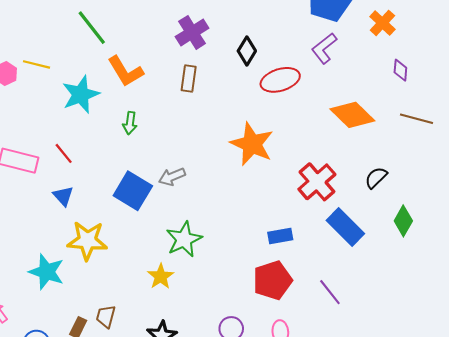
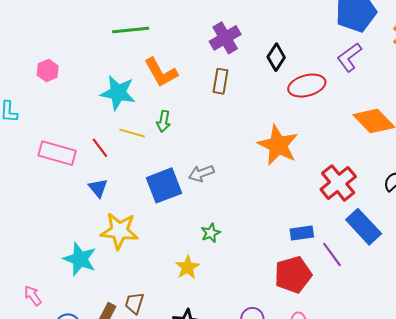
green line: (92, 28) -> (131, 30), turned -60
yellow line: (37, 64) -> (132, 133), moved
cyan star: (81, 94) -> (118, 93), turned 30
blue square: (133, 191) -> (164, 185), turned 36
green star: (184, 239) -> (211, 233), size x0.6
purple line: (330, 292) -> (332, 254), moved

